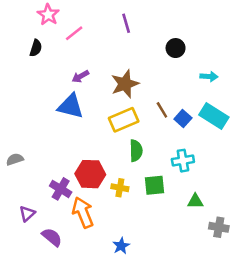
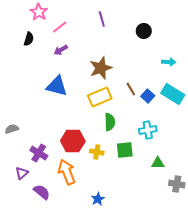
black circle: (176, 48) -> (144, 31), moved
purple arrow: (80, 76) -> (61, 50), moved
purple cross: (61, 189) -> (39, 153), moved

